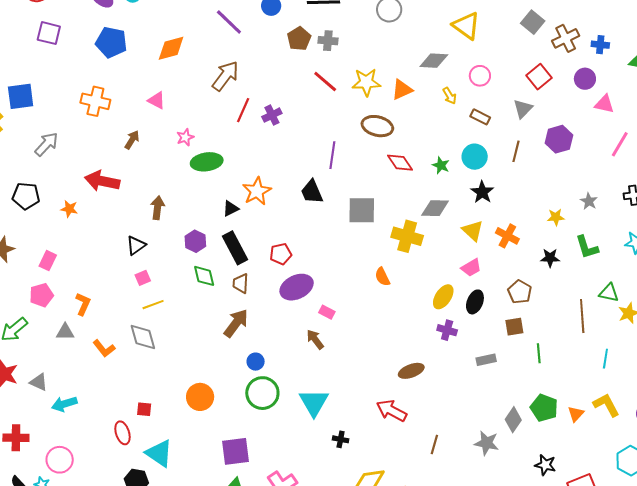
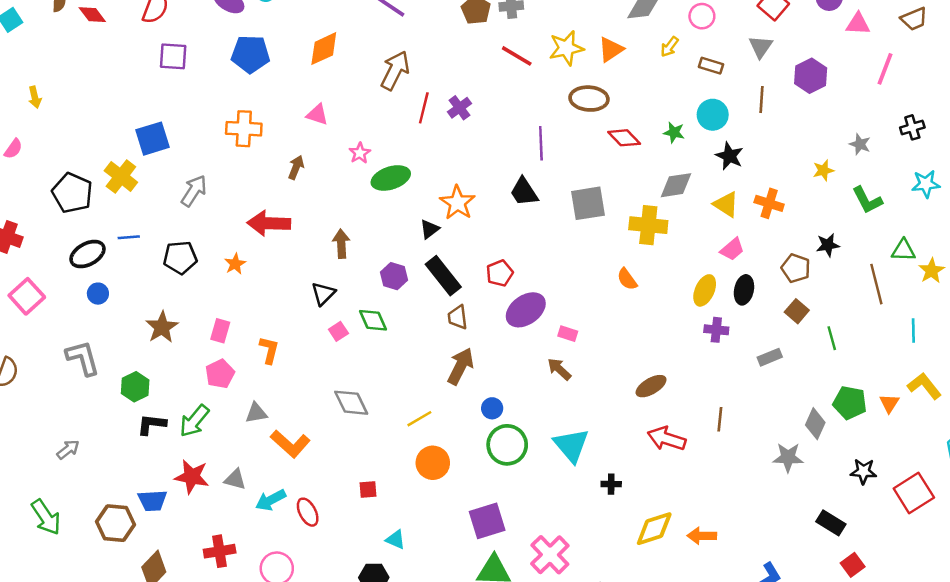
yellow arrow: (450, 96) -> (670, 47), turned 78
orange star: (69, 209) -> (235, 264), turned -30
black star: (550, 258) -> (828, 245), moved
green diamond: (204, 276) -> (373, 320), moved
orange L-shape: (83, 304) -> (269, 350), moved
yellow line: (153, 305) -> (419, 419), moved
brown square: (514, 327) -> (797, 311), turned -30
orange L-shape: (104, 348) -> (290, 444), moved, size x1.4
brown ellipse: (411, 371) -> (651, 386), moved
red ellipse: (122, 433) -> (308, 512), moved
brown line: (434, 445) -> (720, 419), moved
cyan triangle: (159, 453) -> (396, 539), size x0.6

